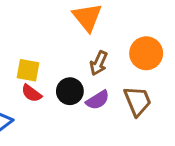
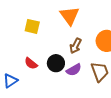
yellow square: (28, 70) -> (32, 26), moved

